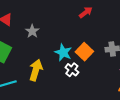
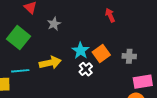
red arrow: (86, 12) -> (110, 15), turned -88
yellow arrow: (36, 70) -> (50, 63), turned 50

